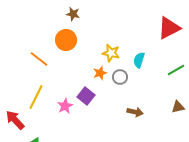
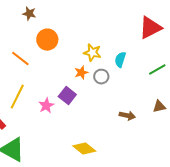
brown star: (73, 14) -> (29, 14), moved
brown arrow: (135, 112) -> (127, 116), moved

